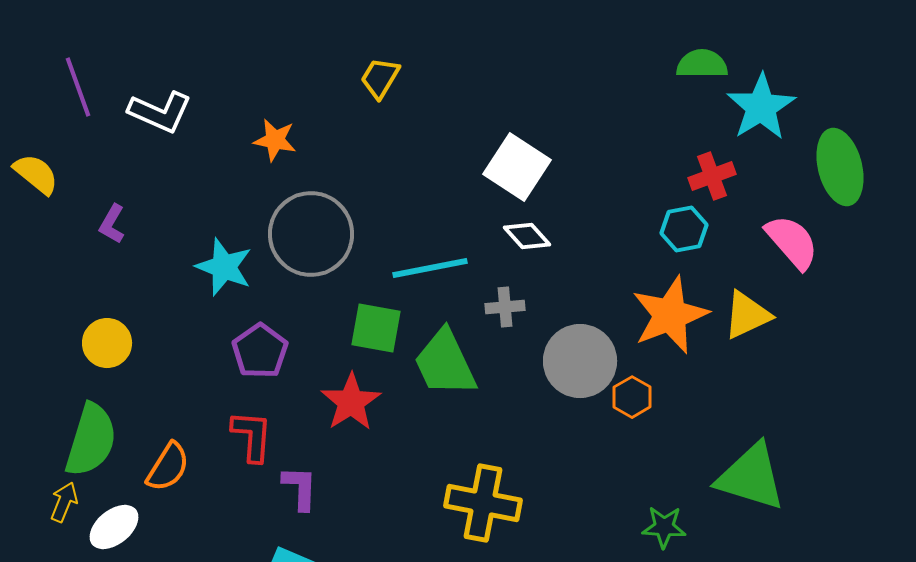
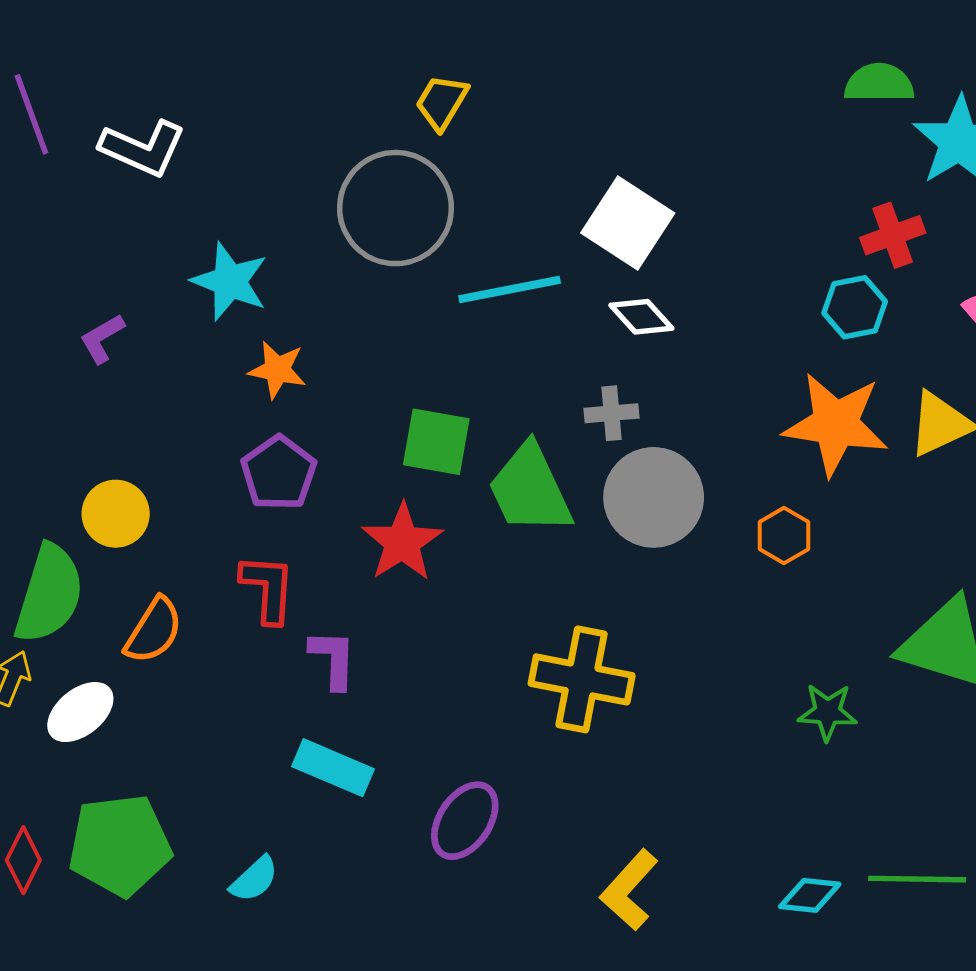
orange star: (275, 140) -> (277, 370), moved
purple L-shape: (112, 224) -> (102, 338), moved, turned 30
gray circle: (311, 234) -> (395, 208), moved
cyan star: (224, 267) -> (230, 281), moved
cyan line: (430, 268) -> (510, 290), moved
orange star: (670, 315) -> (836, 424), turned 30
yellow circle: (107, 343) -> (116, 514), moved
gray circle: (580, 361) -> (654, 497), moved

